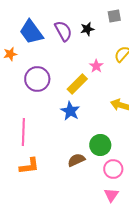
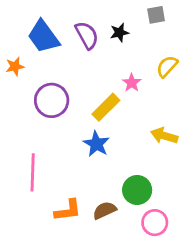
orange L-shape: (29, 166) -> (68, 210), moved

